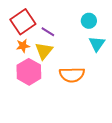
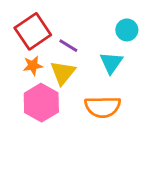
cyan triangle: (97, 44) -> (111, 63), moved

